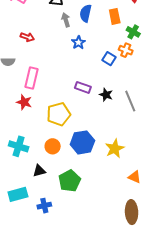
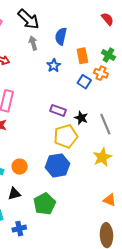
orange rectangle: (115, 16) -> (82, 56), moved
gray arrow: (66, 20) -> (33, 43), moved
yellow pentagon: (59, 114) -> (66, 136), moved
orange circle: (53, 146) -> (20, 167), moved
yellow star: (115, 149) -> (102, 157), moved

